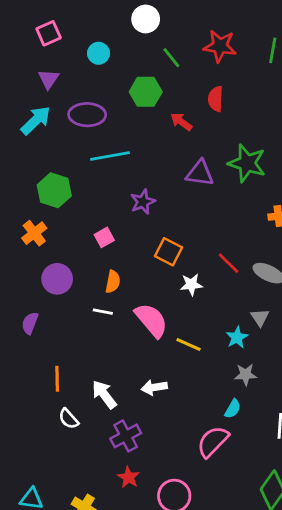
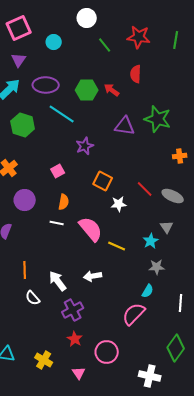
pink square: (49, 33) -> (19, 28), size x1.4
green hexagon: (146, 92) -> (87, 90), moved
cyan line: (110, 156) -> (62, 114), turned 44
green hexagon: (54, 190) -> (23, 125), moved

